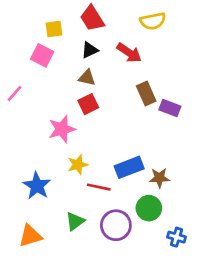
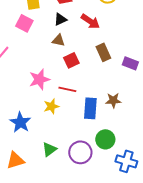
red square: (88, 104) -> (71, 60), moved
purple rectangle: (170, 108) -> (130, 63), moved
blue rectangle: (129, 167) -> (90, 108), turned -65
brown star: (159, 178) -> (113, 100), moved
red line: (99, 187) -> (67, 89), moved
blue cross: (176, 237) -> (126, 161), size x1.5

